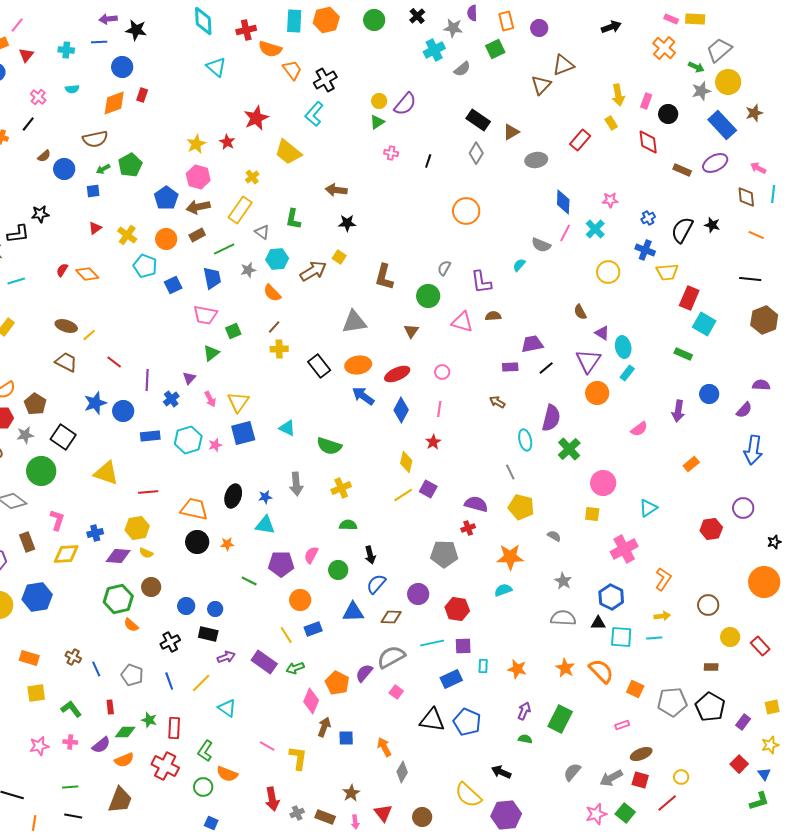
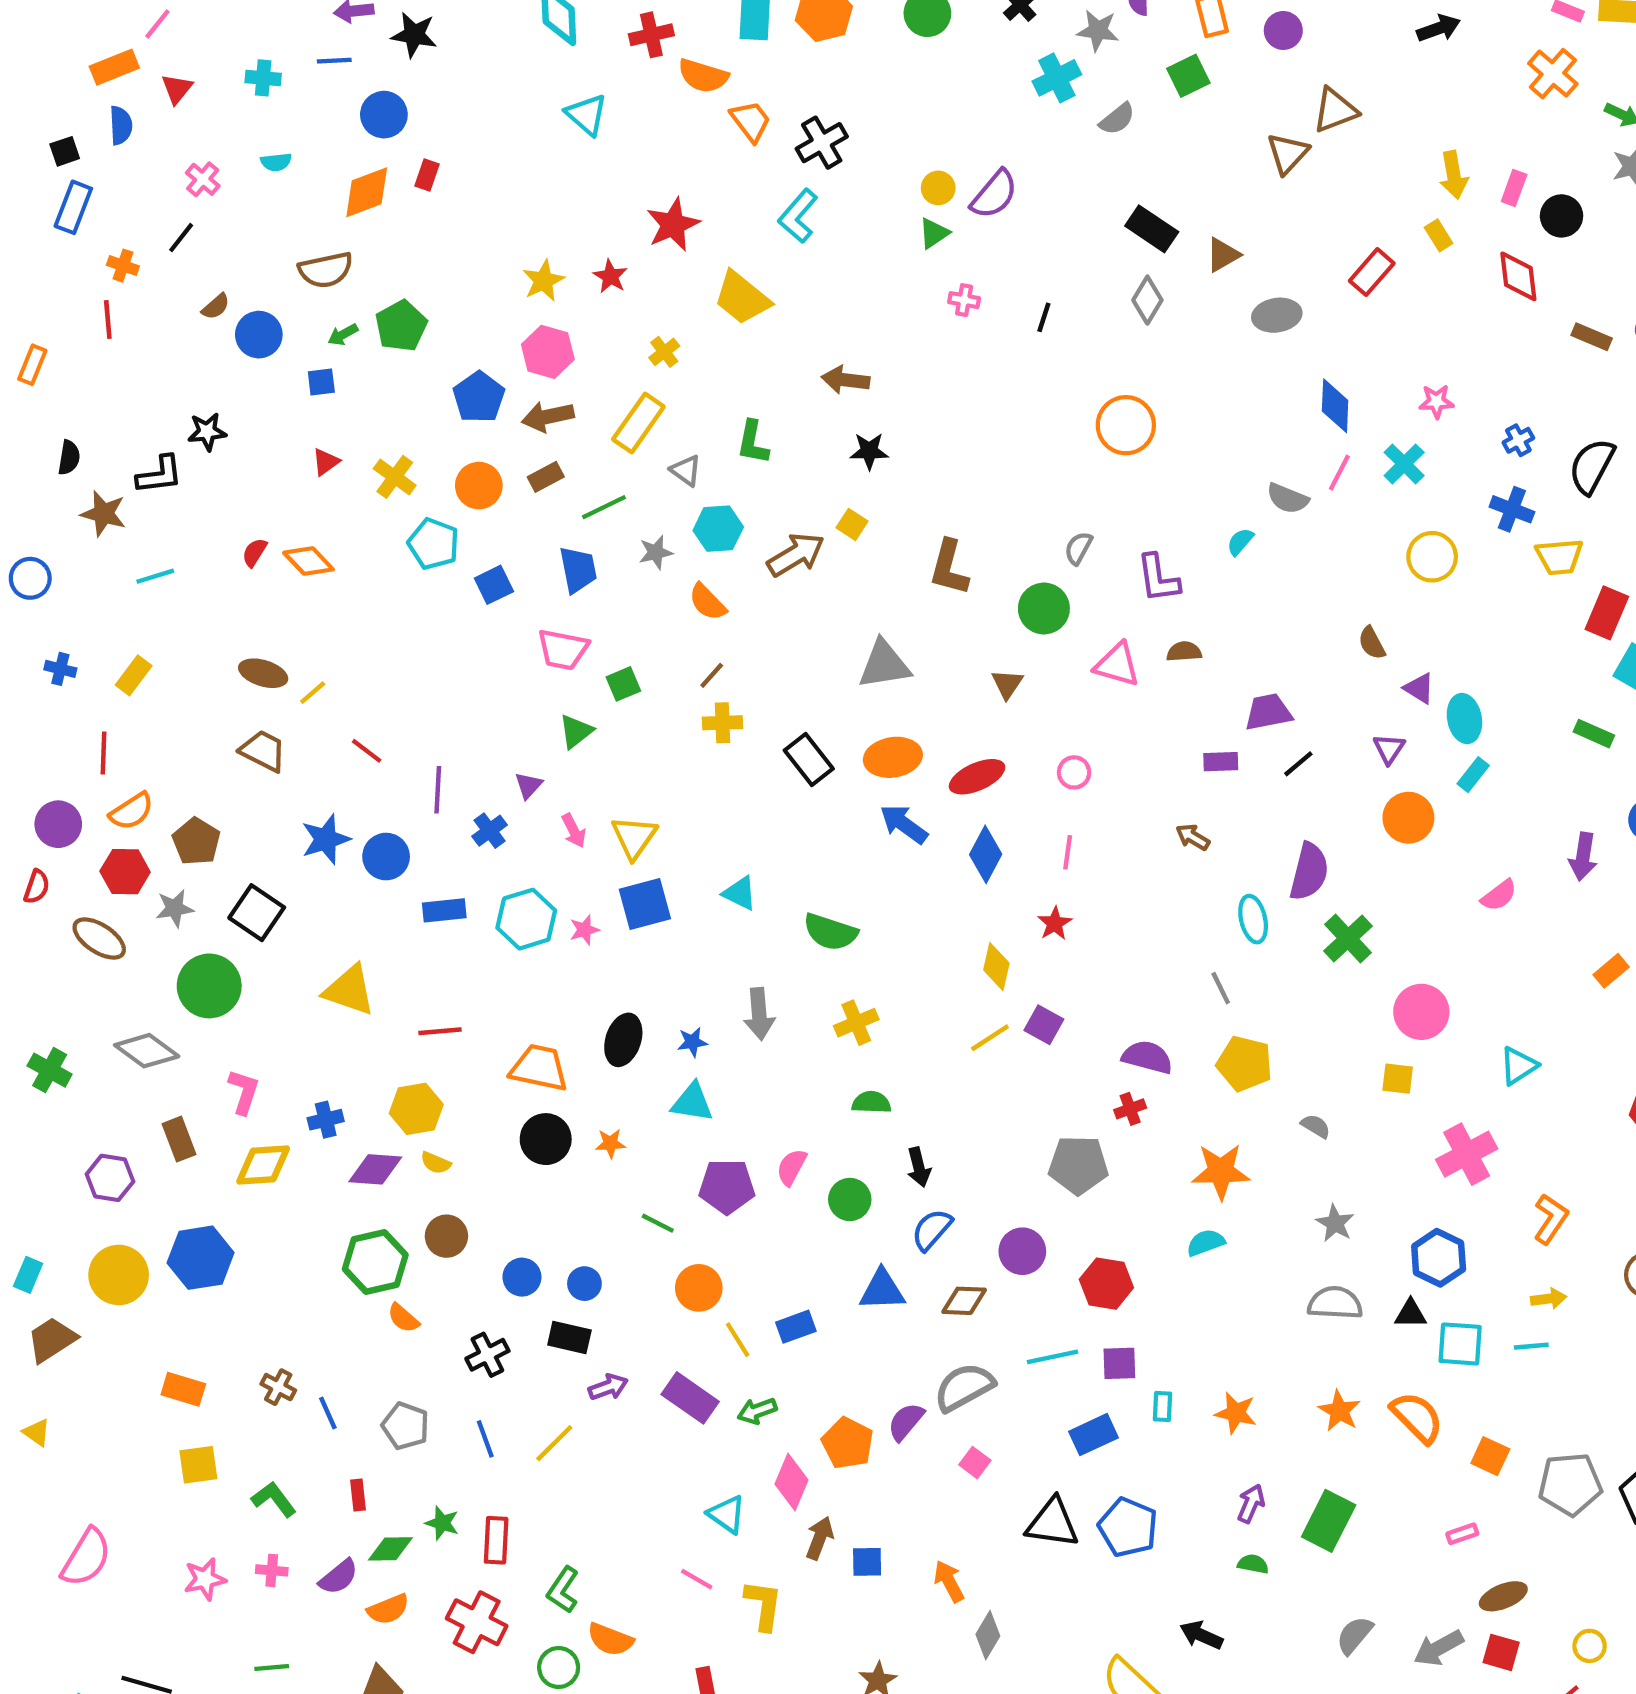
purple triangle: (588, 361) -> (1389, 749), size x0.6
orange circle: (300, 600) -> (699, 1288), moved
cyan triangle: (227, 708) -> (727, 1514), moved

